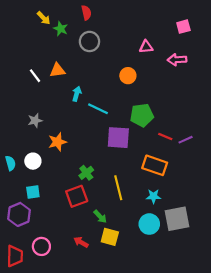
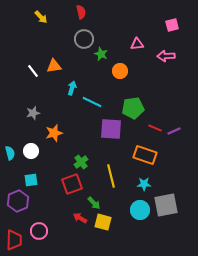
green star: (61, 29) -> (101, 54), moved
red arrow: (81, 242) -> (80, 218), moved

